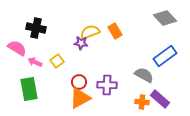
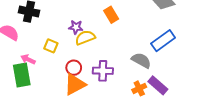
yellow semicircle: (90, 32) -> (85, 38), moved
yellow square: (57, 61) -> (51, 46), turned -32
pink arrow: (35, 62) -> (28, 59), moved
orange cross: (142, 102) -> (139, 88), turned -32

